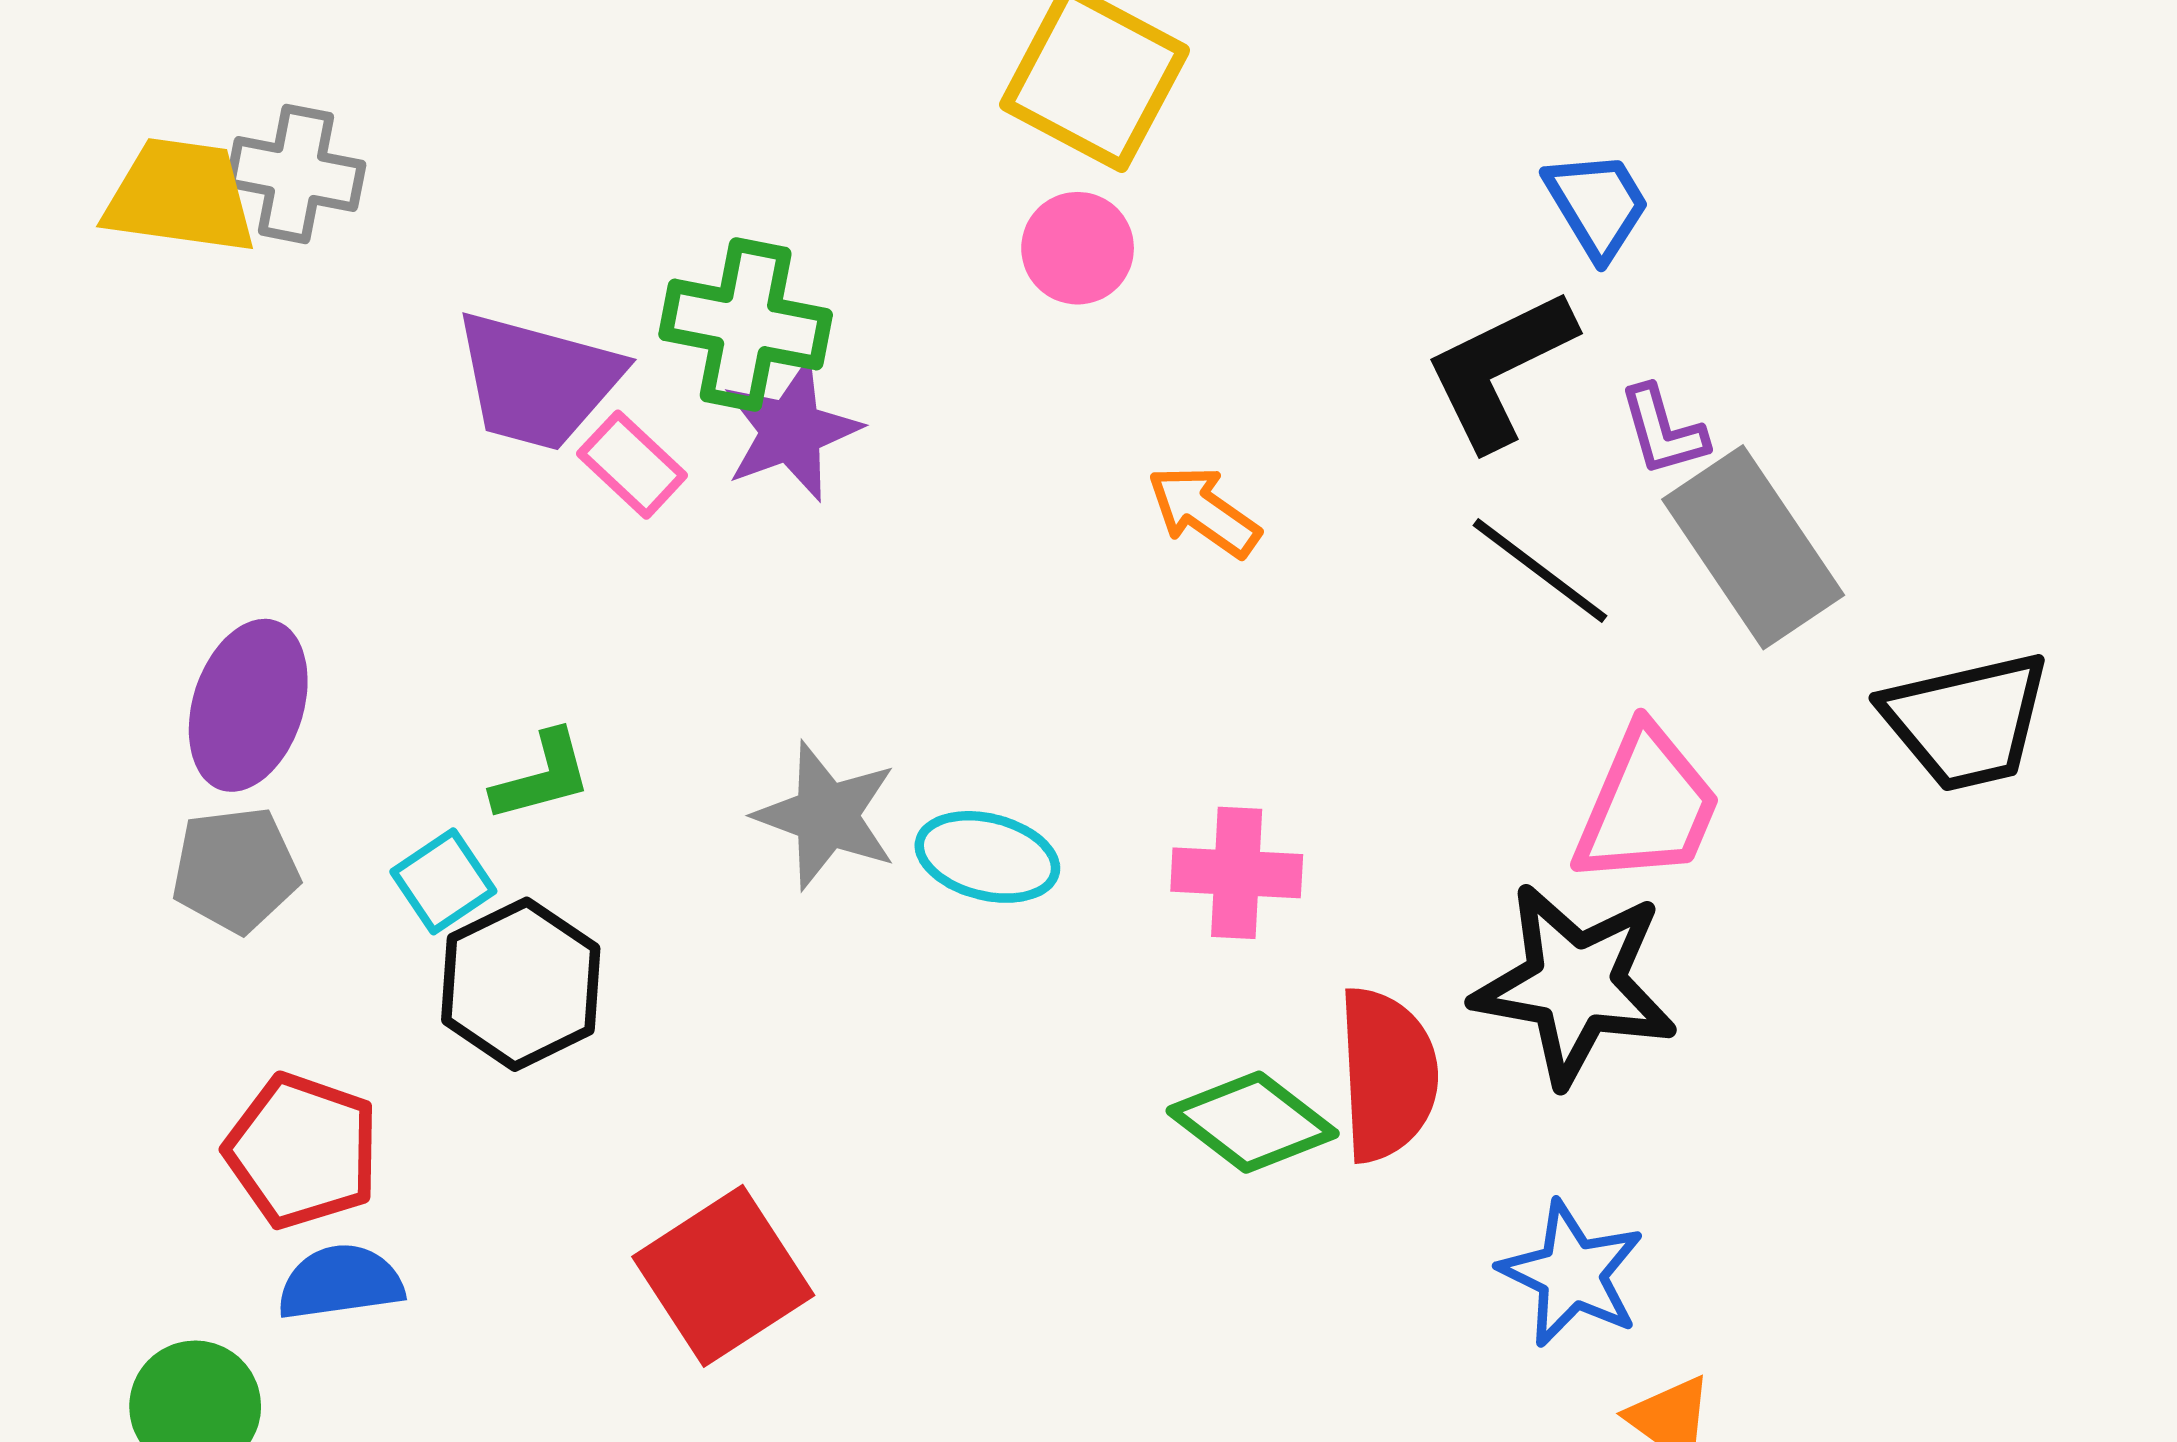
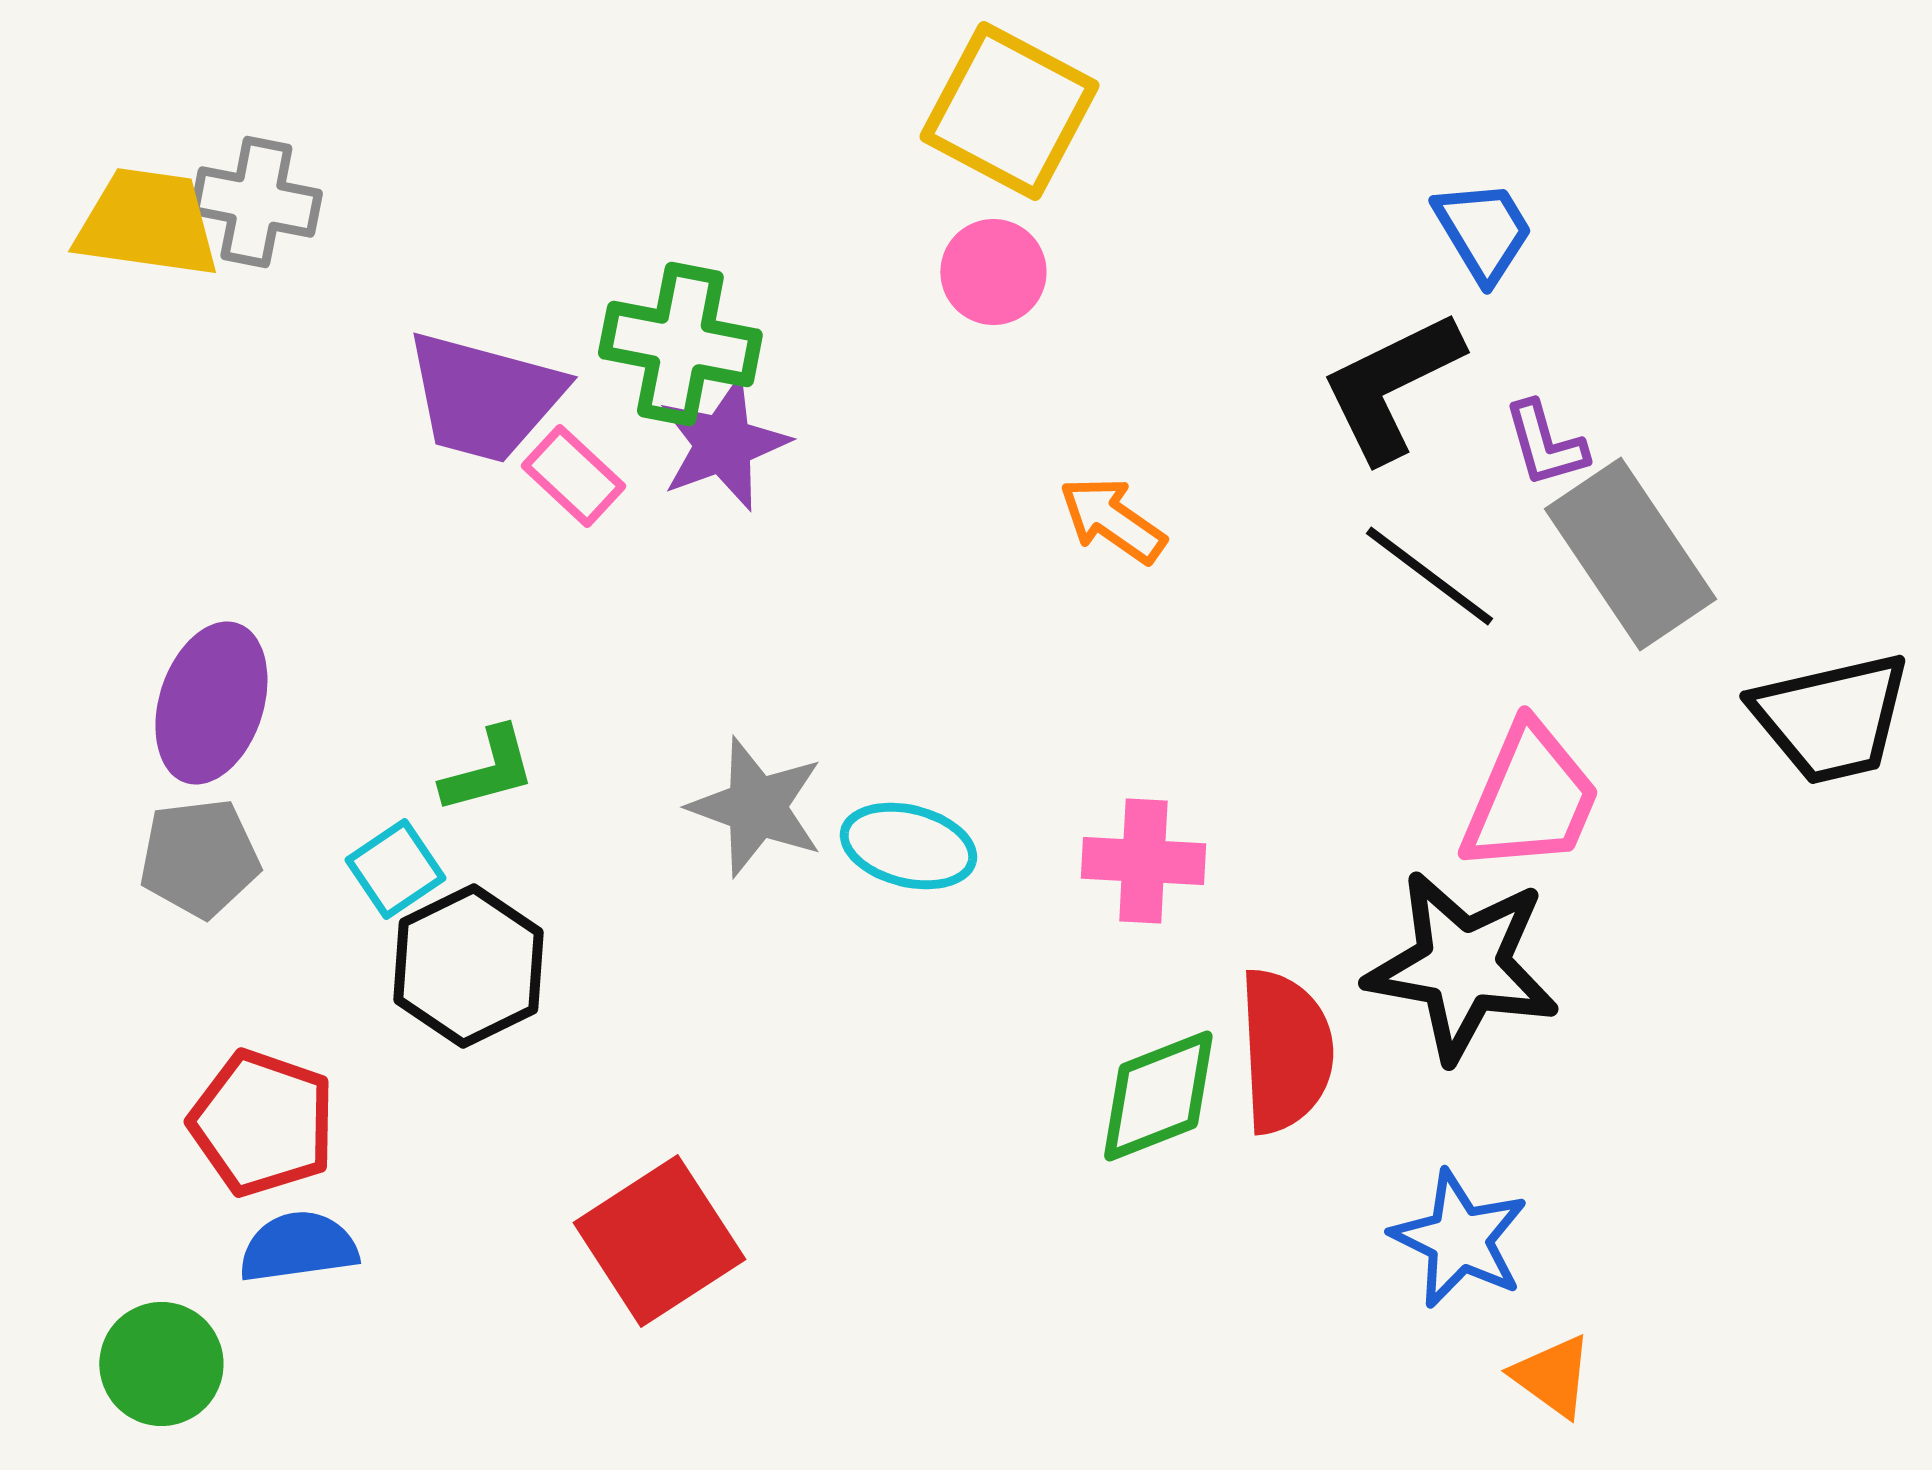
green diamond: (1253, 1122) -> (1158, 1096), turned -59

